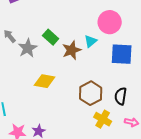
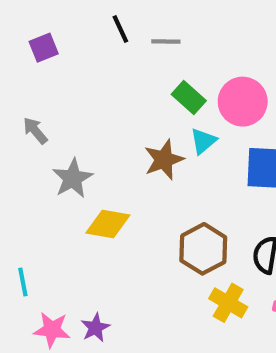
green rectangle: (51, 37) -> (189, 97), moved
gray star: (28, 48) -> (73, 178), moved

